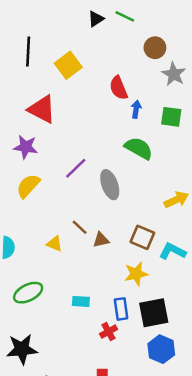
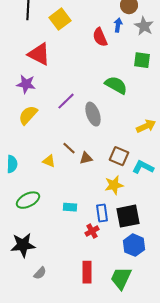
blue arrow: (136, 109) -> (118, 25), moved

